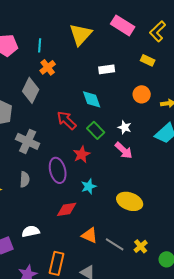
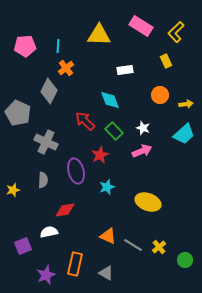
yellow triangle: (81, 34) -> (99, 35), turned 50
yellow rectangle: (148, 60) -> (166, 61), turned 40
pink arrow: (124, 150) -> (142, 151), turned -66
red diamond: (67, 209) -> (65, 210), moved

